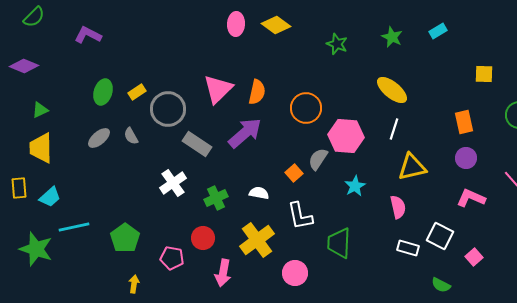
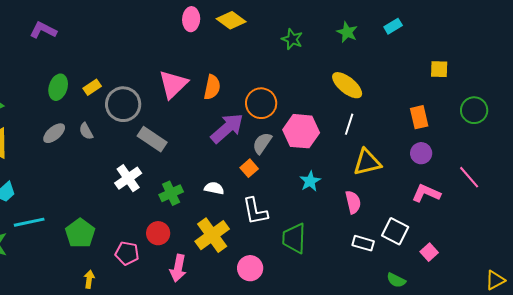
purple arrow: (245, 133) -> (227, 128), moved
gray semicircle: (318, 159) -> (262, 143), moved

